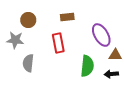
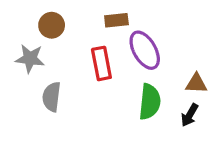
purple ellipse: (101, 35) -> (145, 50), moved
black arrow: (111, 74) -> (190, 115), turned -56

